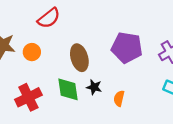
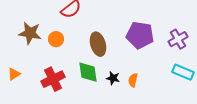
black star: (94, 87) -> (113, 78), moved

